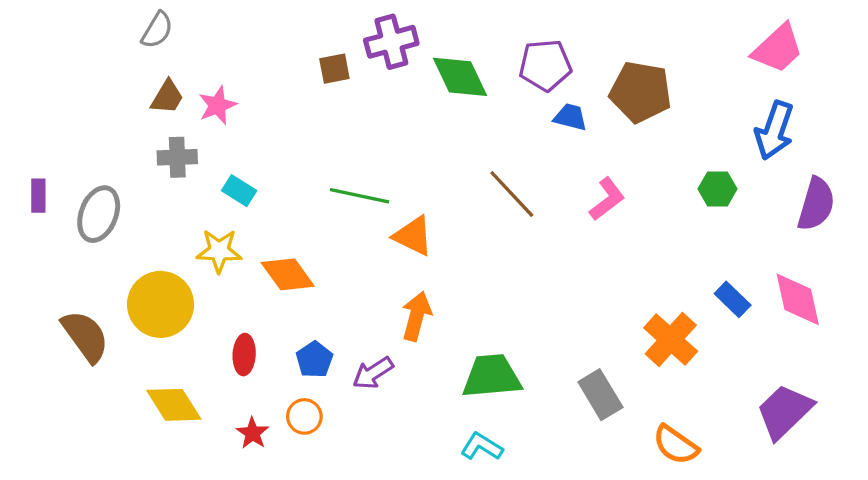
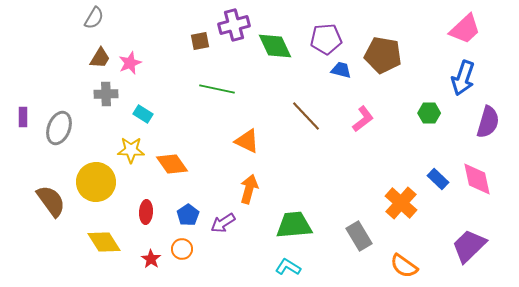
green line: (360, 196) -> (217, 89), moved

